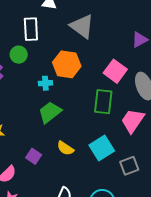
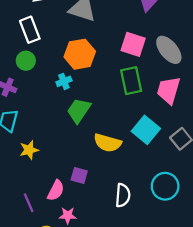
yellow semicircle: (65, 148) -> (108, 143), size x1.4
purple square: (34, 156) -> (79, 175), moved

